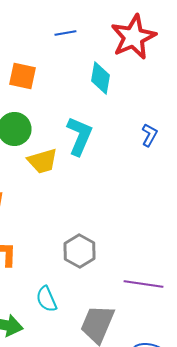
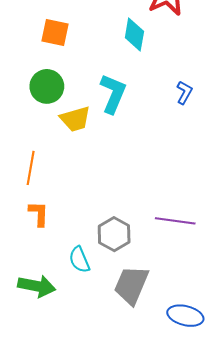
gray hexagon: (79, 251) -> (114, 234), moved
purple line: (143, 284) -> (175, 221), moved

